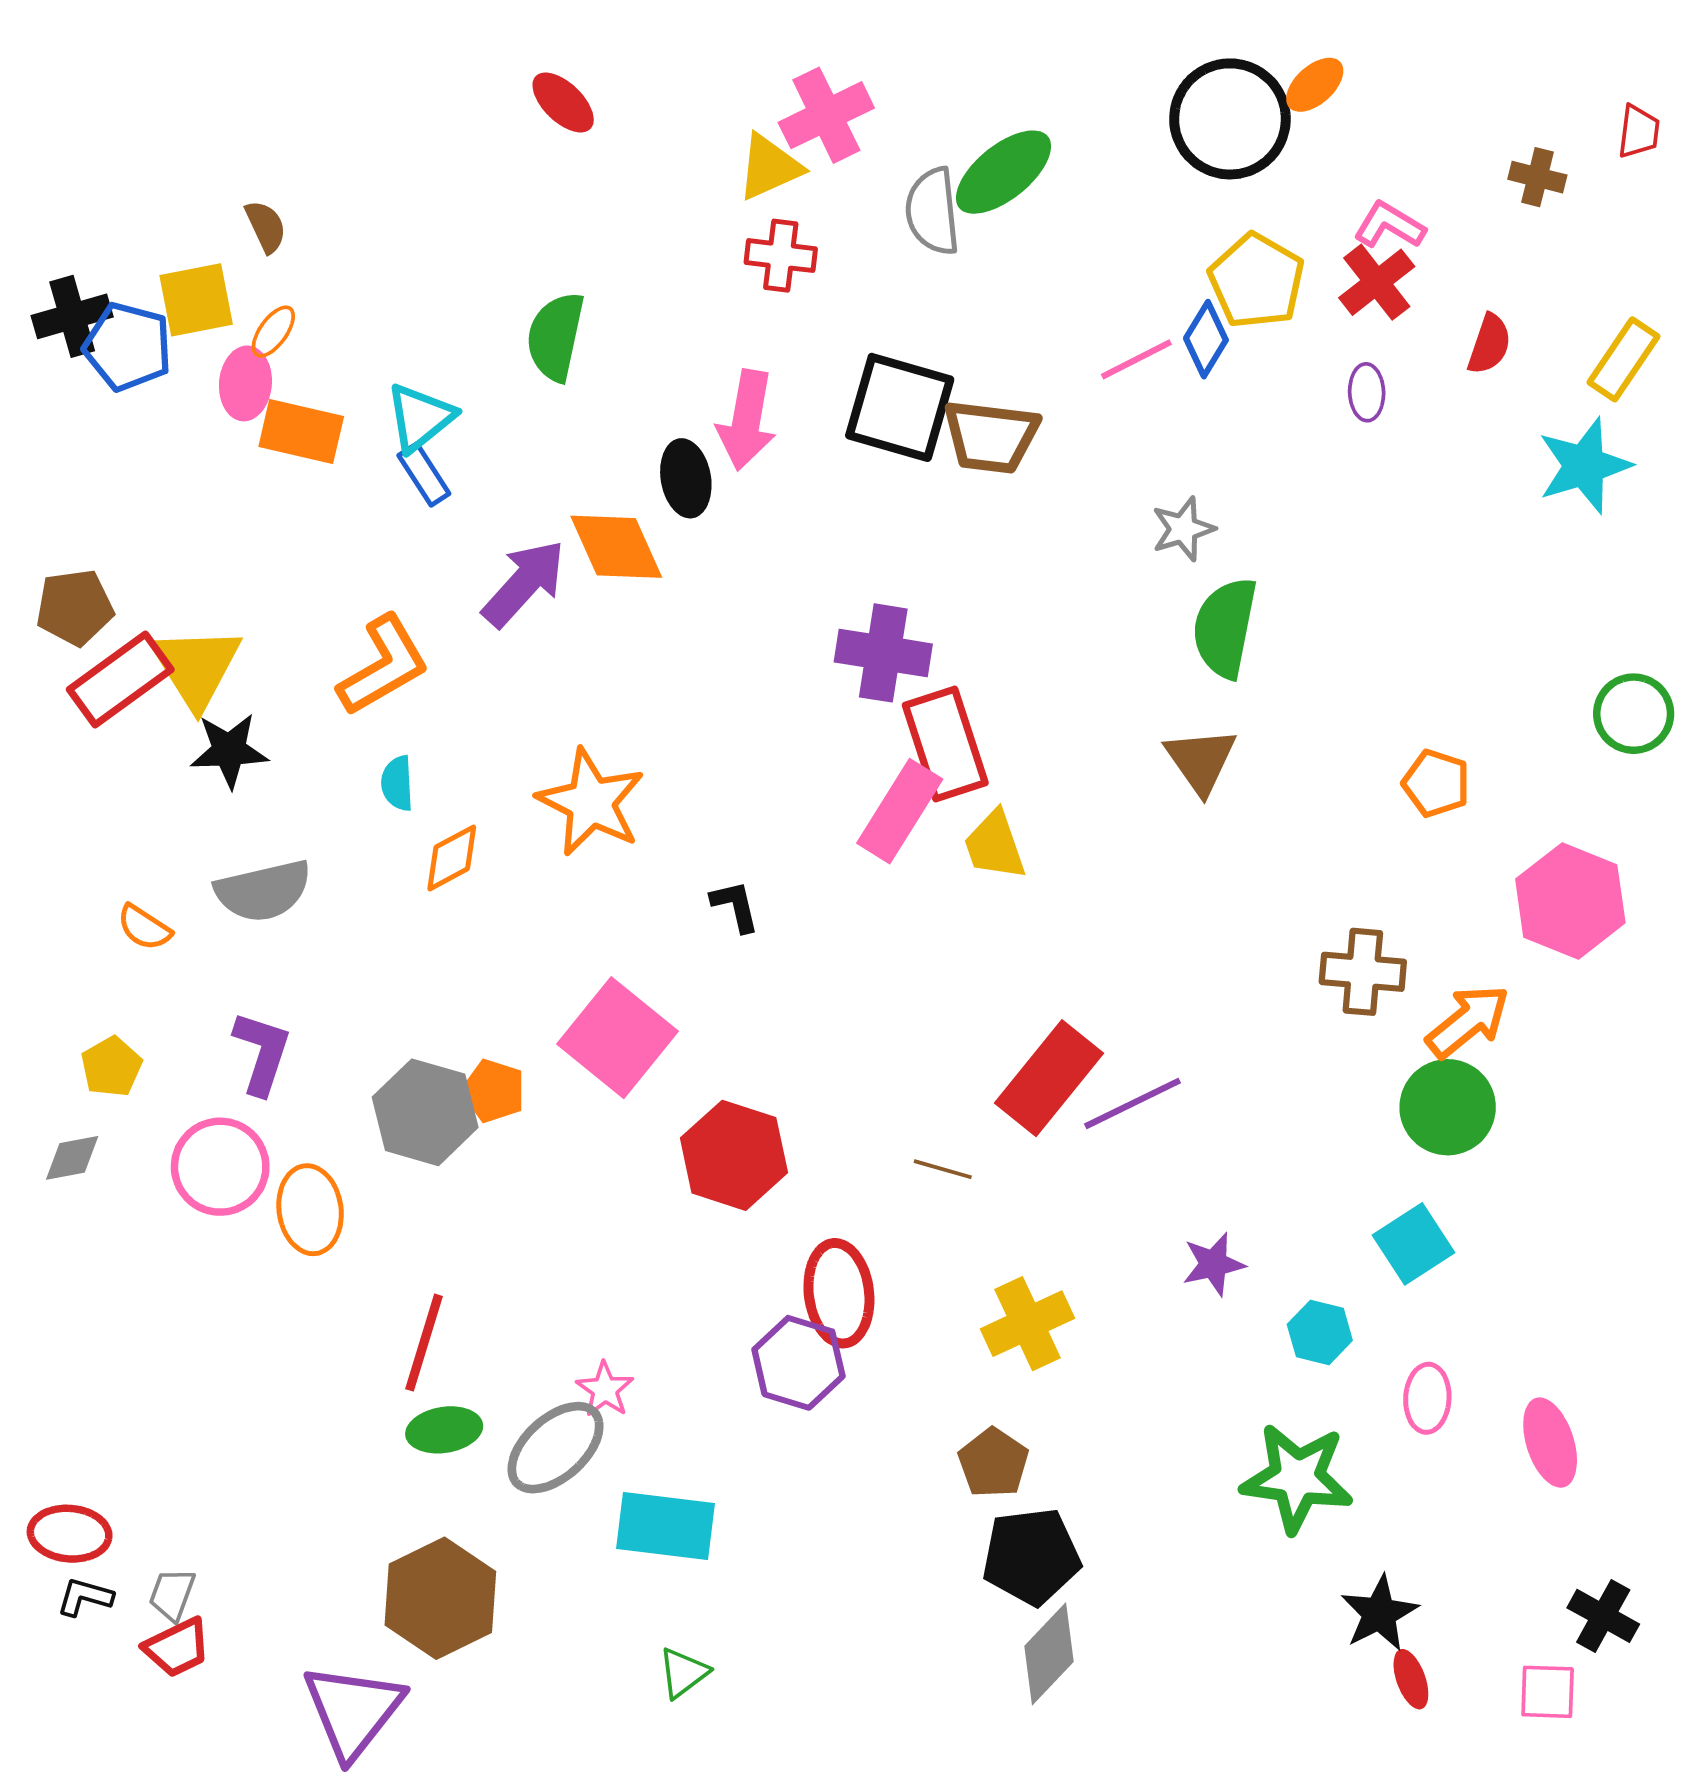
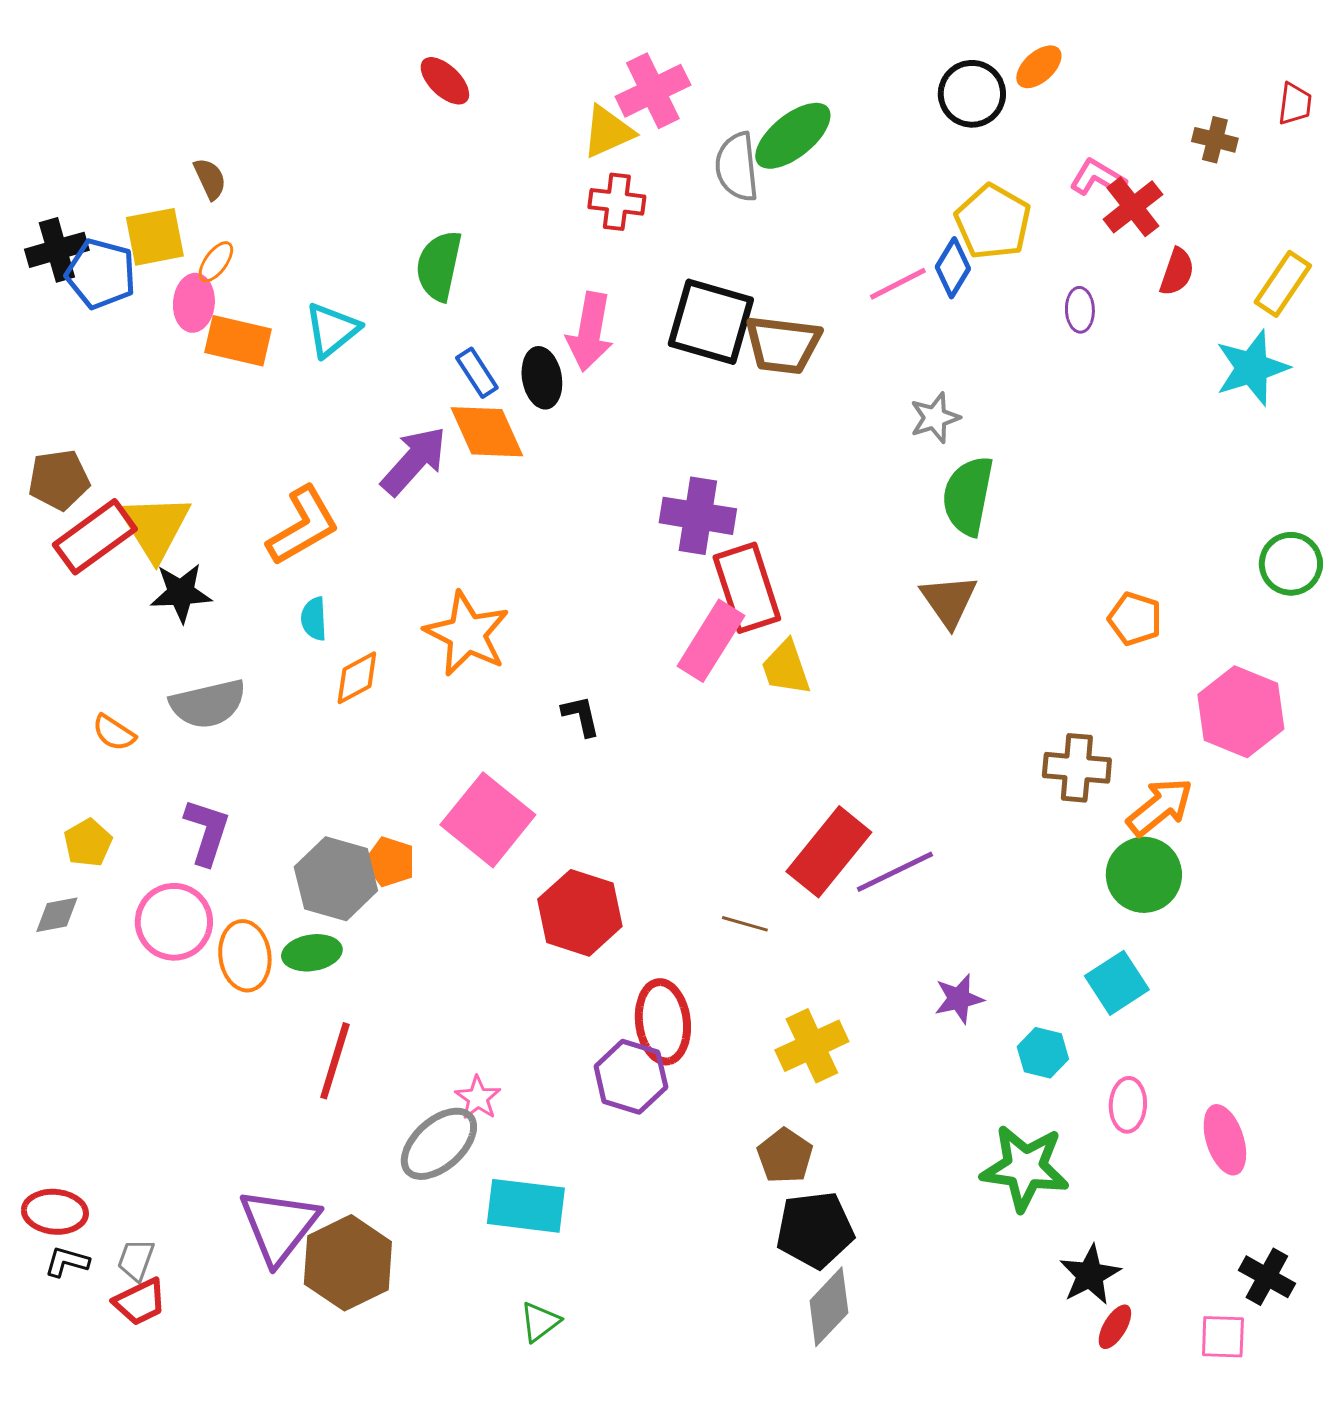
black circle: (1230, 119) -> (972, 94), size x0.7
red cross: (1377, 282) -> (1133, 207), moved
blue rectangle: (424, 475) -> (477, 373), moved
green ellipse: (444, 1430) -> (312, 953), moved
red ellipse: (1411, 1679) -> (1115, 1327), turned 51
purple triangle: (353, 1711) -> (279, 1226), moved

